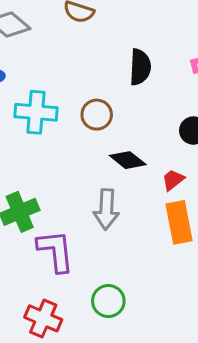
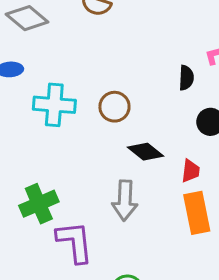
black semicircle: (140, 67) -> (186, 78), moved, size x0.7
red trapezoid: (173, 180) -> (191, 171), turned 135

